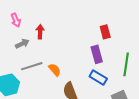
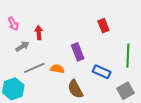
purple rectangle: (97, 54) -> (78, 52), moved
orange semicircle: (55, 70) -> (57, 69), turned -32

